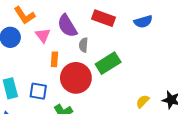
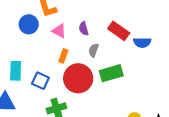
blue semicircle: (143, 22) -> (142, 42), moved
purple semicircle: (67, 26) -> (84, 29), size x0.6
pink triangle: (43, 35) -> (59, 31), turned -42

